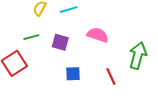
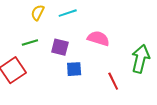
blue square: (73, 74) -> (74, 69), moved

